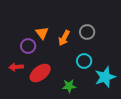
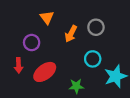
orange triangle: (42, 33) -> (47, 17), moved
red arrow: (16, 67) -> (19, 65), turned -88

